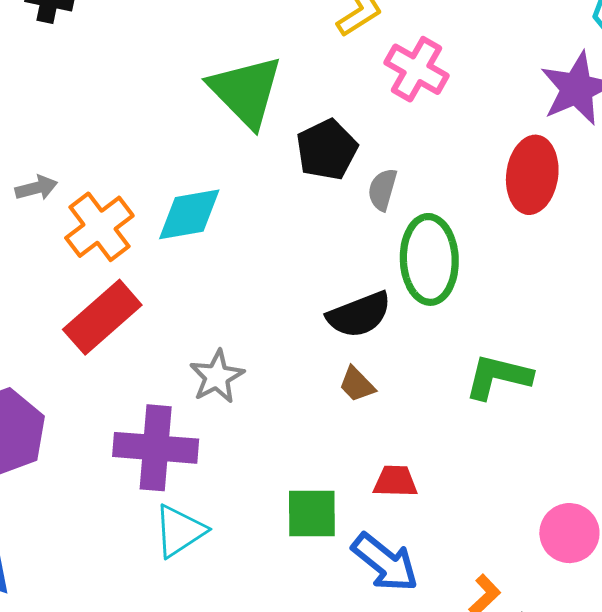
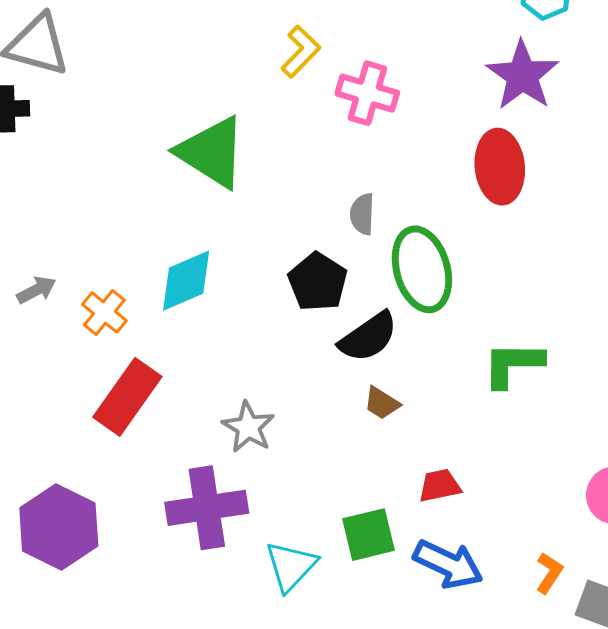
black pentagon: (327, 150) -> (318, 282), moved
orange cross: (99, 227) -> (104, 312), size x0.7
cyan triangle: (180, 531) -> (291, 566), moved

